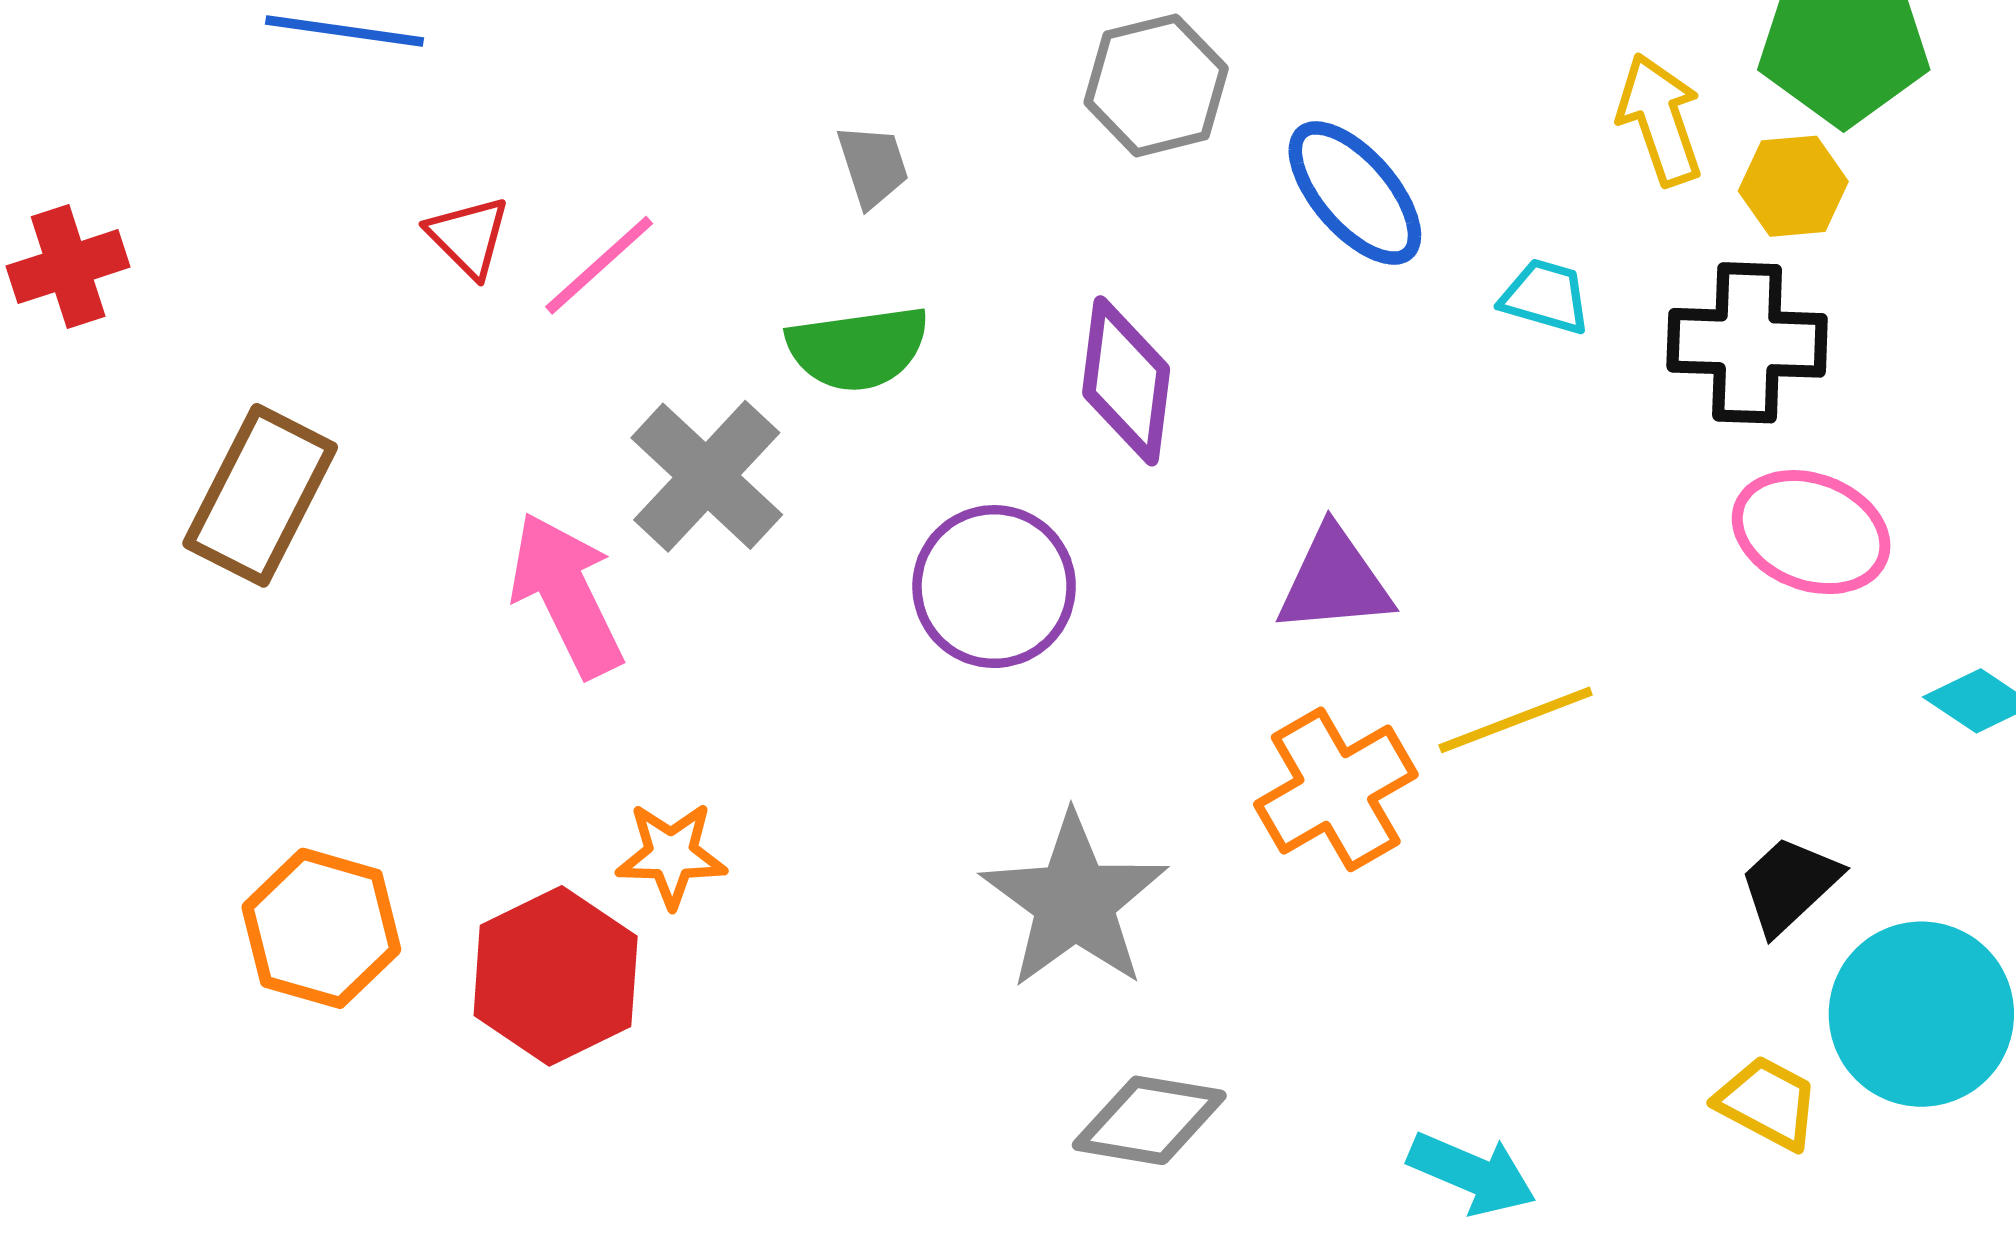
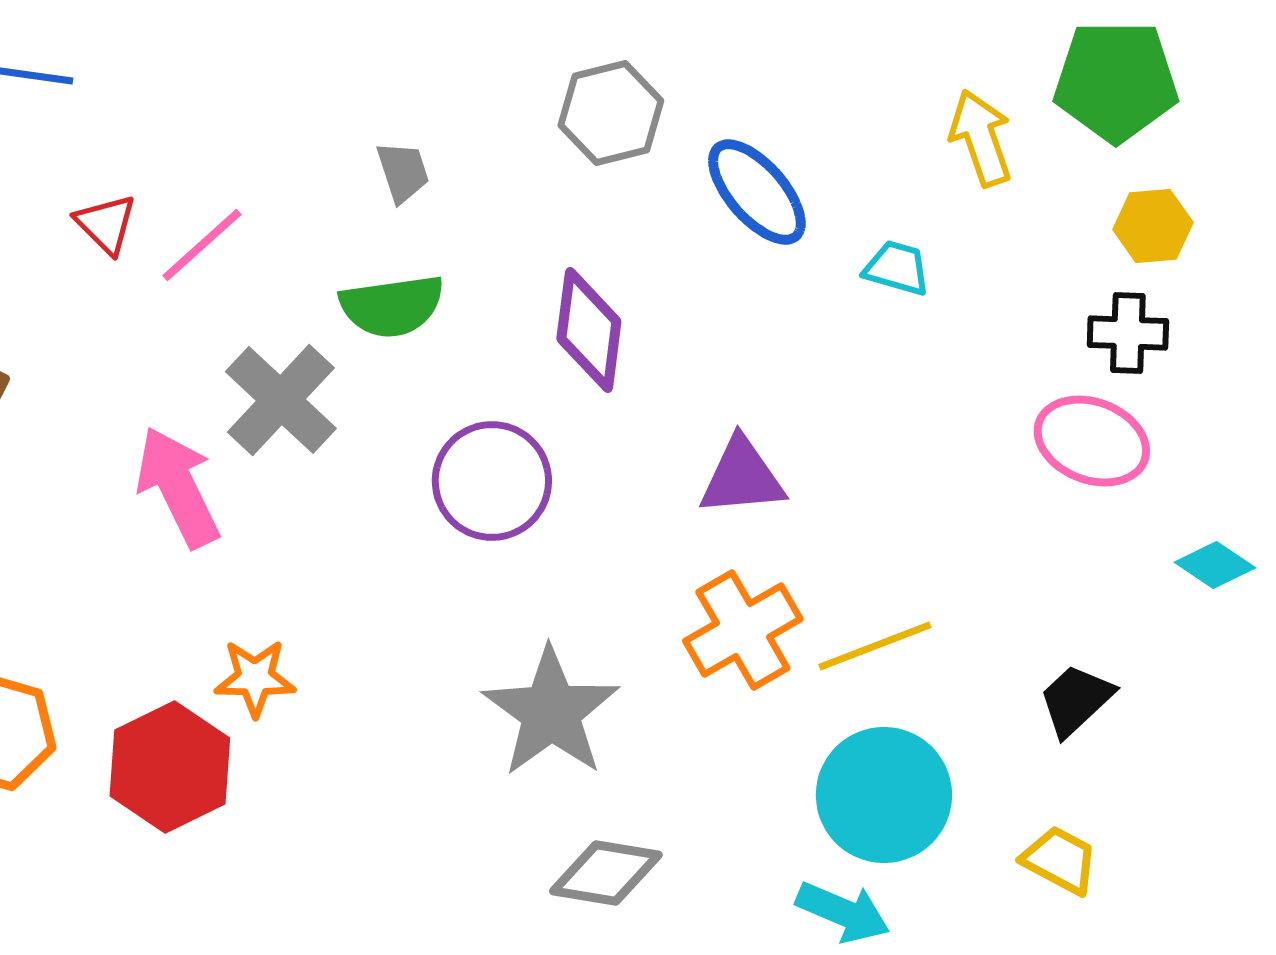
yellow hexagon: (1793, 186) -> (1153, 226), moved
black cross: (1747, 343) -> (1128, 333), moved, size x0.7
yellow line: (1516, 720) -> (875, 646), moved
cyan circle: (1921, 1014) -> (884, 795), moved

